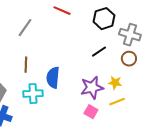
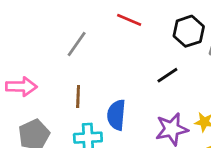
black line: (99, 52) -> (167, 75), moved

